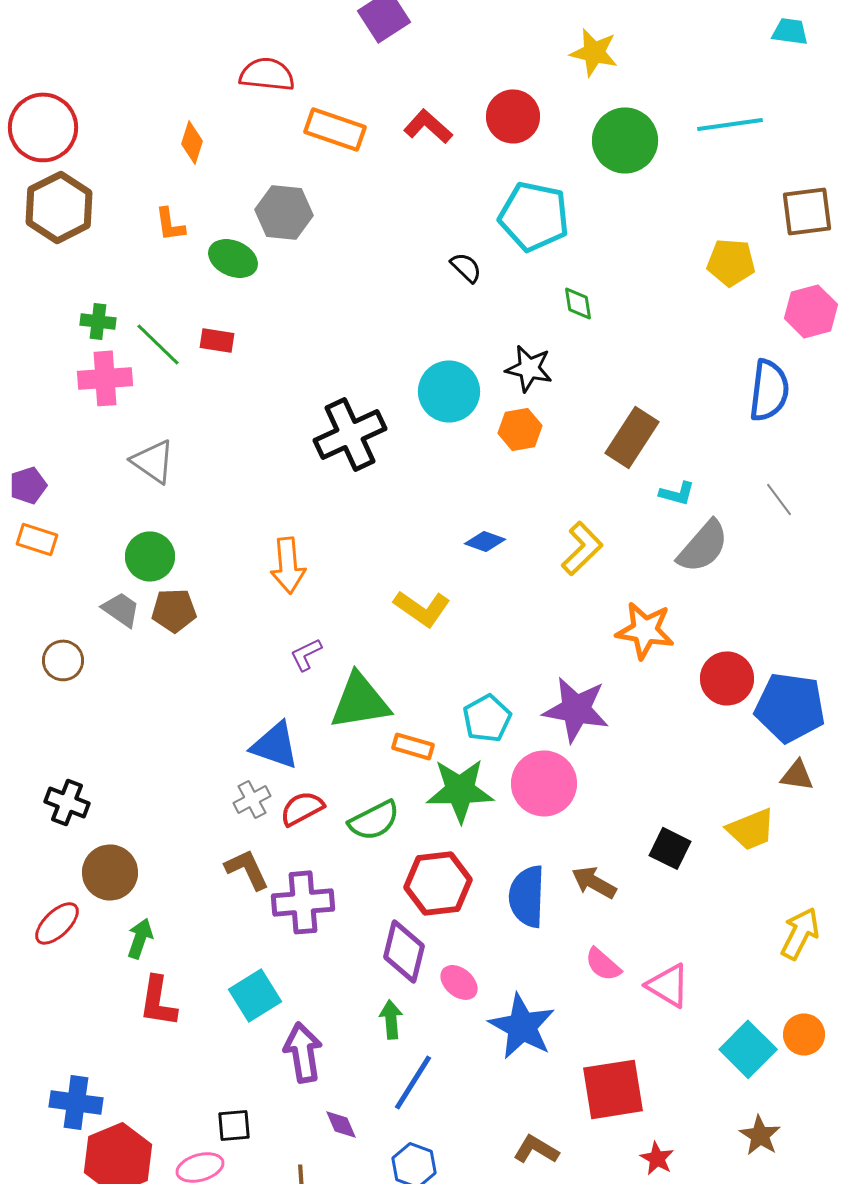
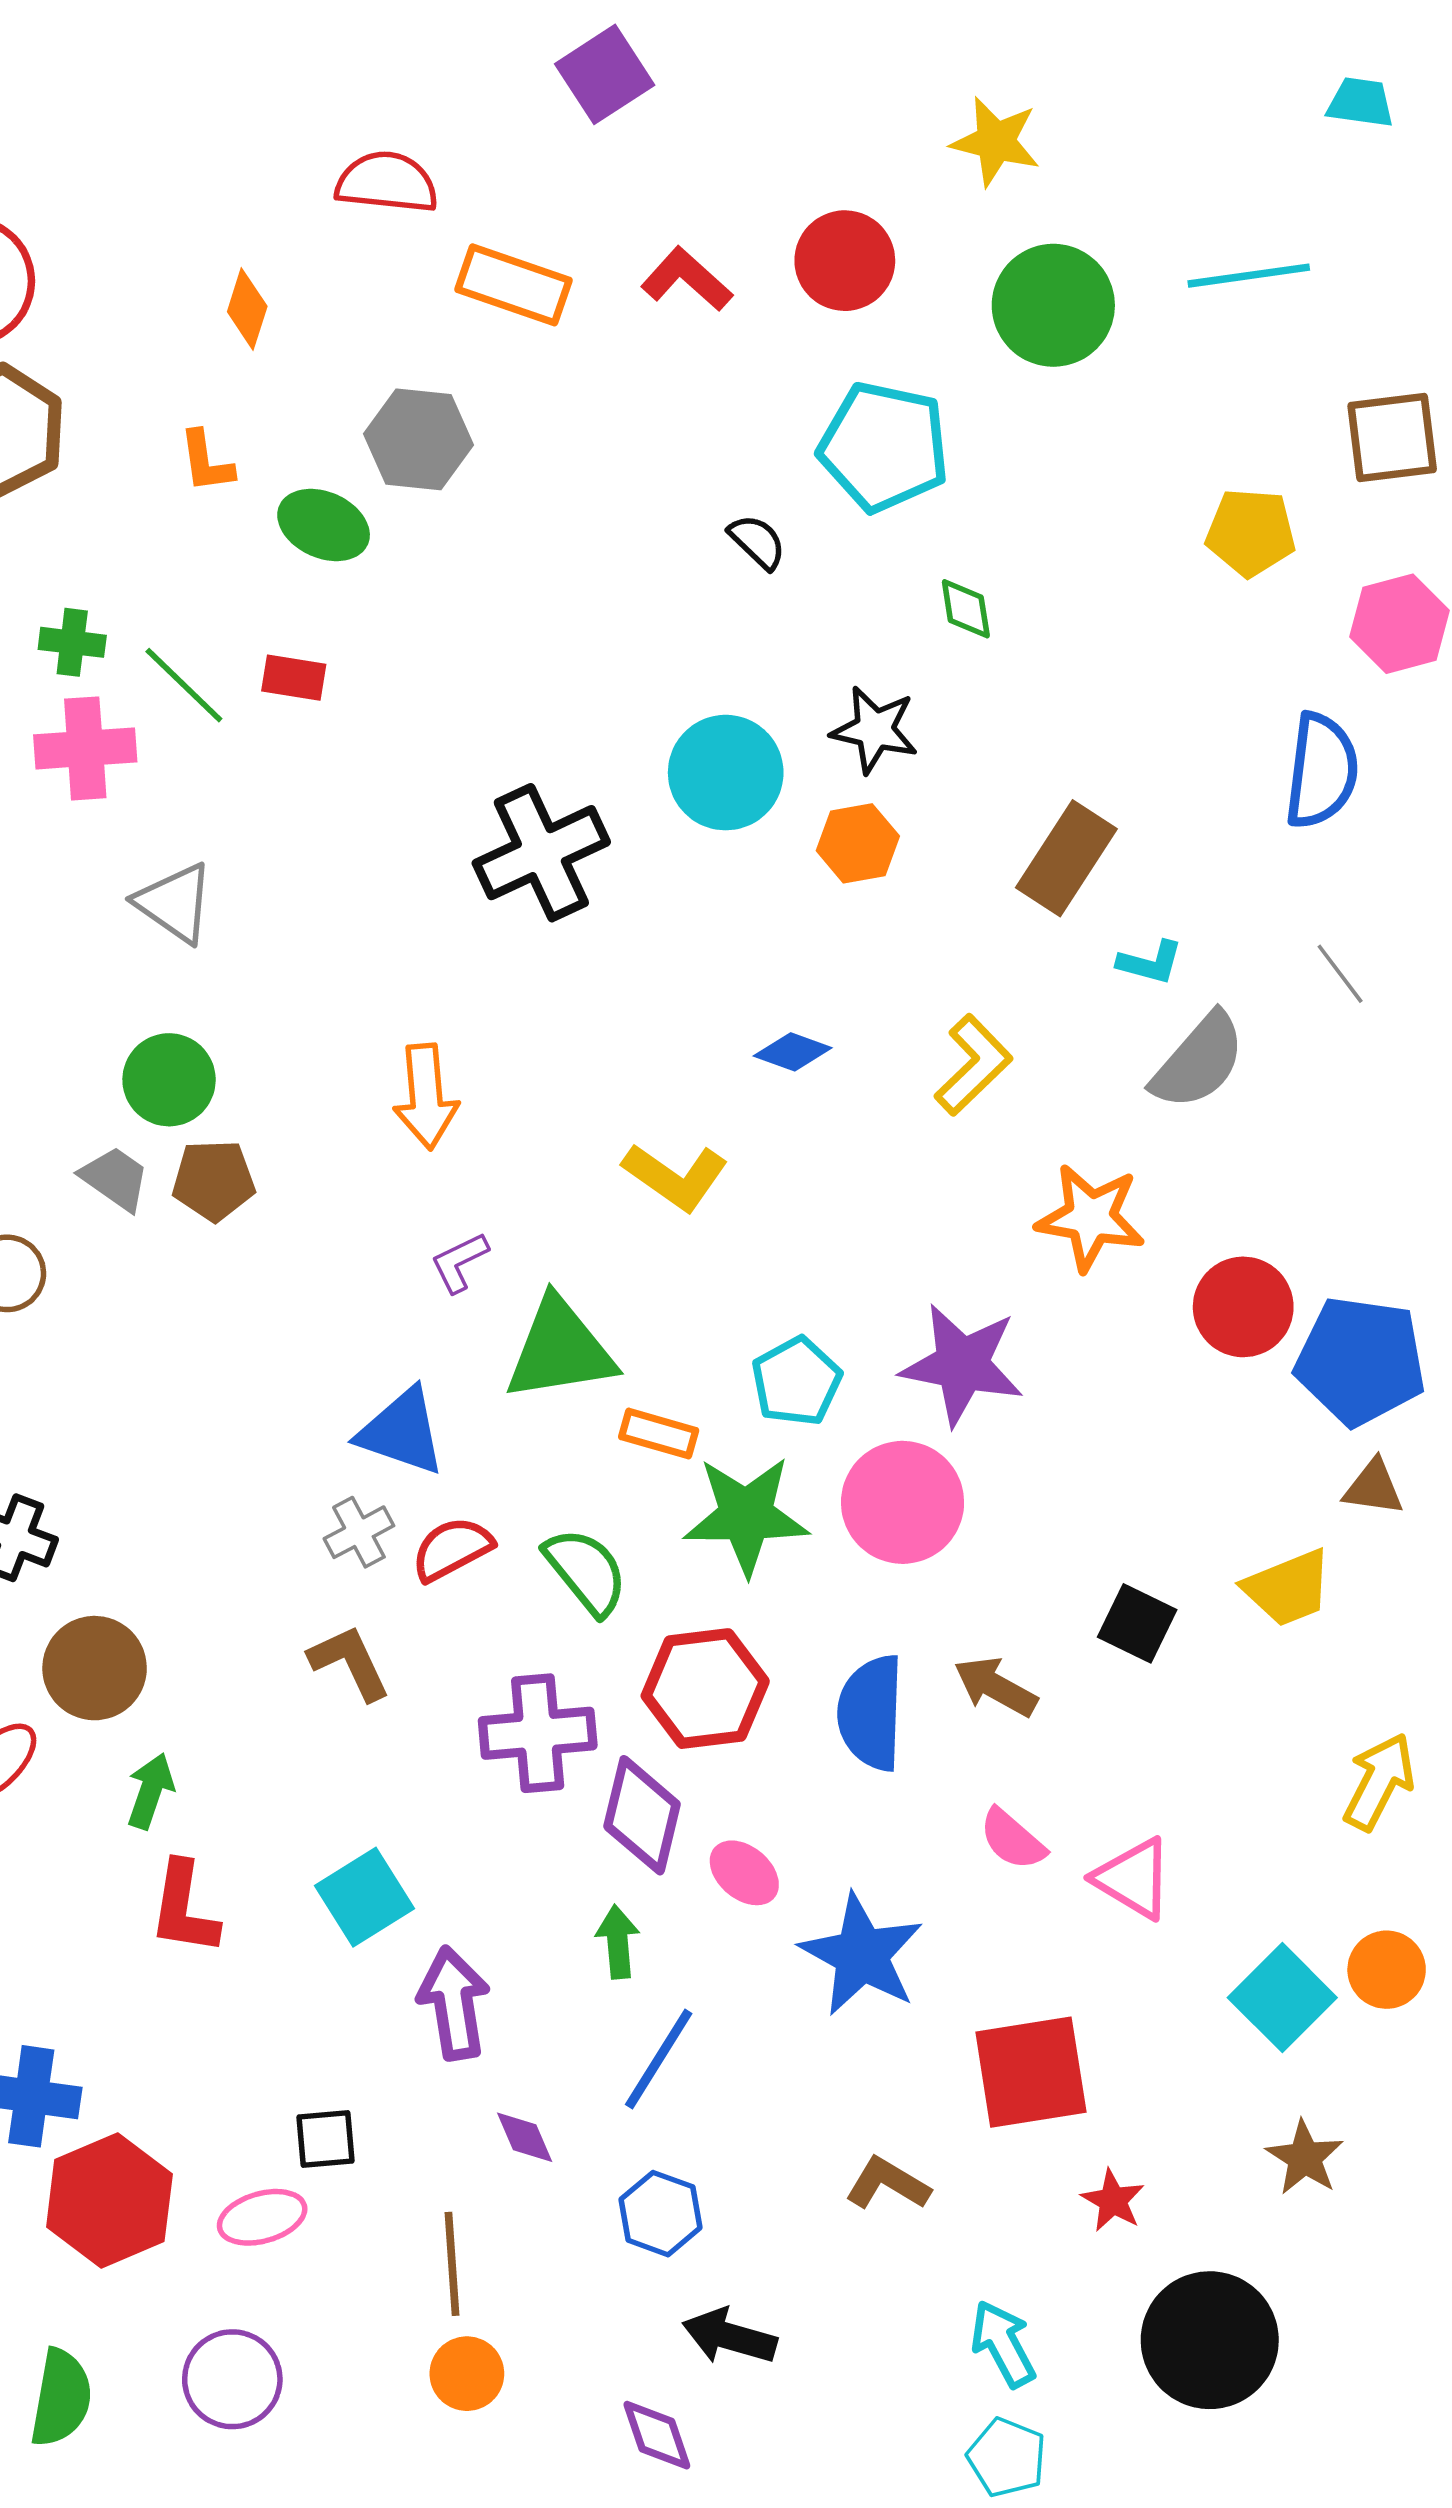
green semicircle: (374, 820) -> (586, 1571), turned -102
purple cross: (303, 902) -> (538, 1733), moved

